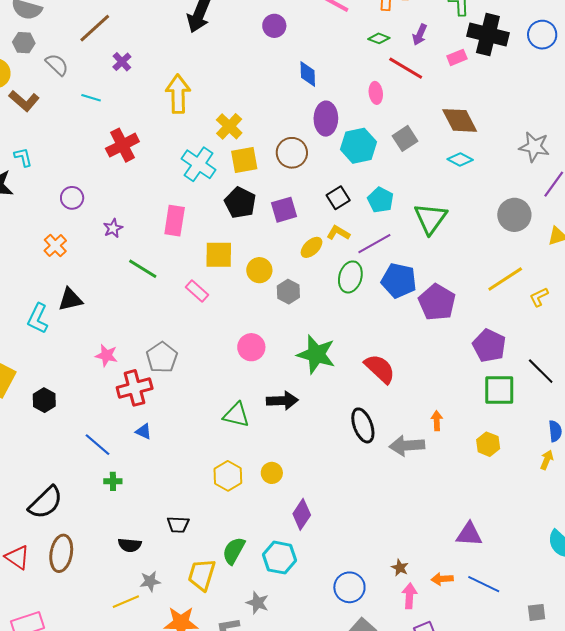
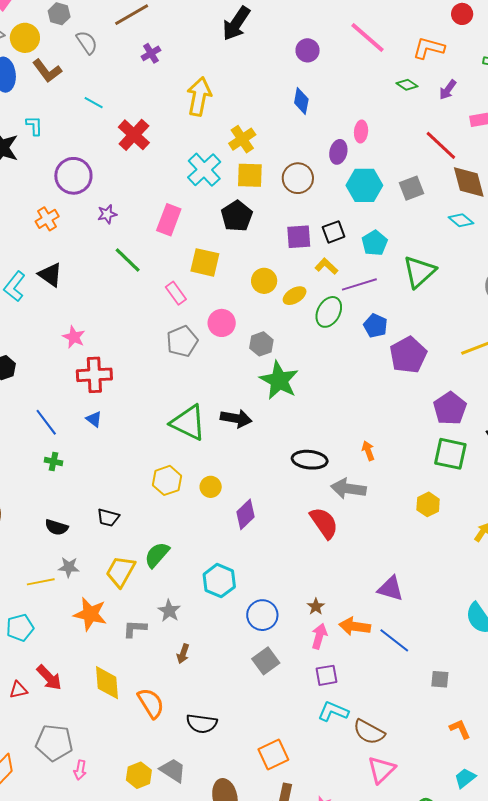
red line: (406, 68) -> (441, 145), moved
blue diamond: (308, 74) -> (301, 101), moved
pink ellipse: (376, 93) -> (361, 132), moved
cyan line: (91, 98) -> (94, 103), moved
purple ellipse: (326, 119) -> (338, 152), size x0.7
red cross: (122, 145) -> (134, 135), turned -32
purple circle: (72, 198) -> (73, 176), size x1.6
purple square: (284, 210) -> (299, 237), moved
yellow ellipse: (312, 247) -> (295, 296), moved
yellow circle: (259, 270) -> (264, 281), moved
blue pentagon: (399, 281) -> (375, 326), size x0.7
gray hexagon: (288, 292) -> (261, 344), moved
black triangle: (70, 299) -> (50, 275), turned 36
pink circle: (251, 347) -> (222, 323), moved
gray pentagon: (162, 357) -> (182, 341), moved
red semicircle: (380, 369) -> (324, 523), moved
green triangle: (236, 415) -> (188, 423), size x1.4
orange arrow: (437, 421) -> (368, 451), moved, turned -30
black ellipse: (363, 425) -> (310, 460), turned -76
purple diamond: (302, 514) -> (246, 514), moved
cyan hexagon: (279, 558) -> (219, 581), moved
orange arrow: (442, 579) -> (355, 626), size x1.4

